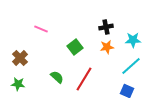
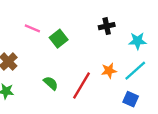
green square: (75, 47) -> (59, 39), moved
orange star: (107, 47) -> (109, 71), moved

